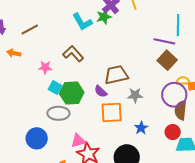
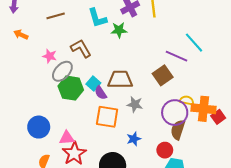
green star: (104, 17) -> (119, 30), moved
cyan line: (178, 25) -> (194, 43), turned -55
brown line: (30, 30) -> (56, 16), moved
brown square: (167, 60) -> (163, 75), moved
cyan square: (55, 87) -> (93, 84), moved
gray ellipse: (58, 113) -> (62, 71), moved, turned -60
blue circle: (37, 138) -> (39, 127), moved

